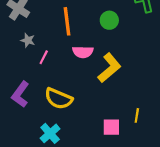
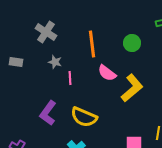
pink semicircle: (83, 52) -> (107, 73), turned 36
pink line: (44, 57) -> (70, 78), turned -32

